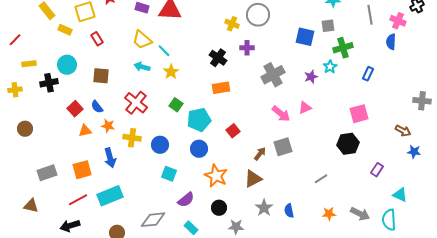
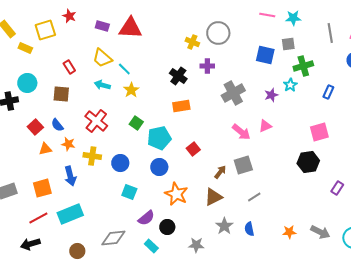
red rectangle: (97, 39) -> (69, 67), moved
gray line: (321, 179) -> (254, 197), moved
black circle: (219, 208) -> (167, 227), moved

